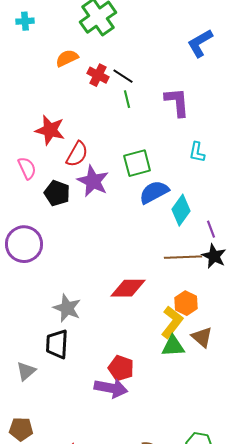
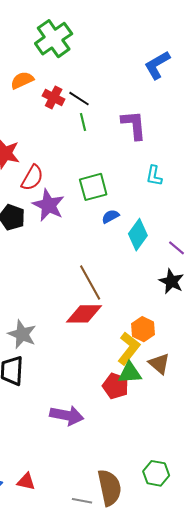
blue semicircle: (154, 192) -> (110, 216), size x0.6
purple line: (211, 229) -> (176, 248), moved, turned -30
brown line: (183, 257) -> (90, 282), moved, turned 63
red pentagon: (121, 368) -> (116, 386), moved

